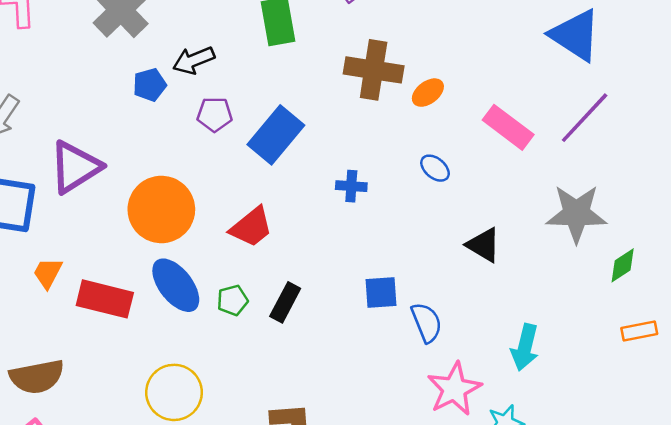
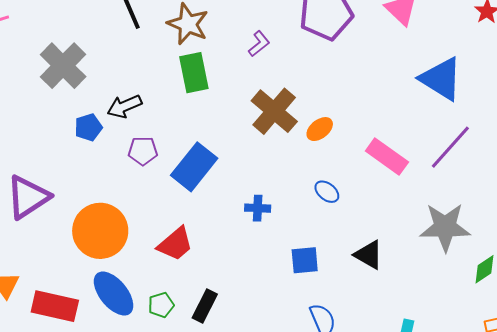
brown cross: (374, 70) -> (274, 111), turned 33
blue square: (381, 292) -> (305, 260), moved

